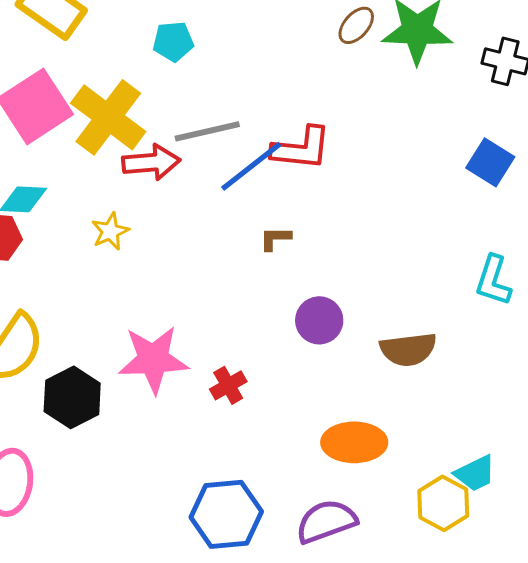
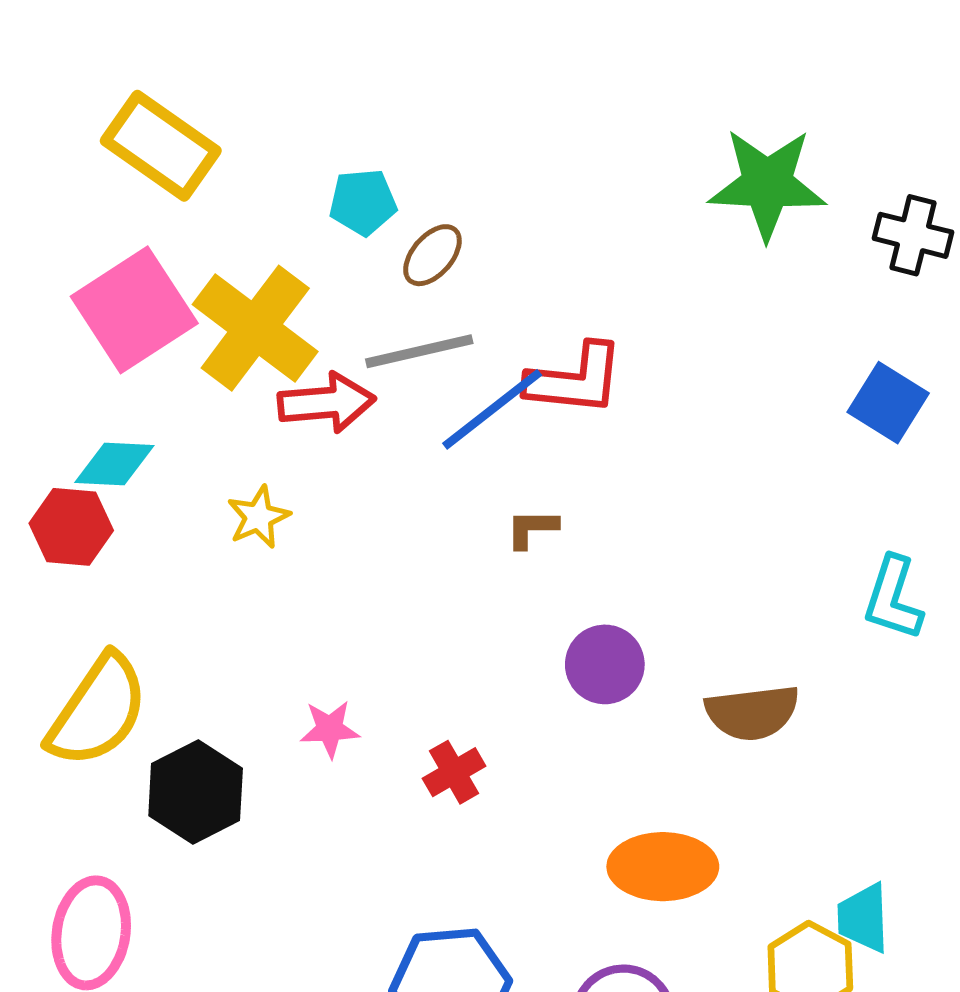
brown ellipse: (356, 25) -> (432, 255), moved
pink star: (153, 359) -> (330, 729), size x0.5
cyan trapezoid: (475, 473) -> (863, 918), turned 114

